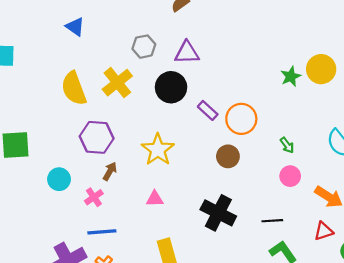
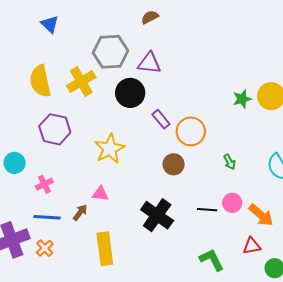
gray hexagon: (144, 47) -> (110, 52), size x1.6
brown arrow: (110, 171) -> (80, 212), moved
pink circle: (290, 176) -> (232, 203), moved
black line: (272, 221) -> (207, 210), moved

